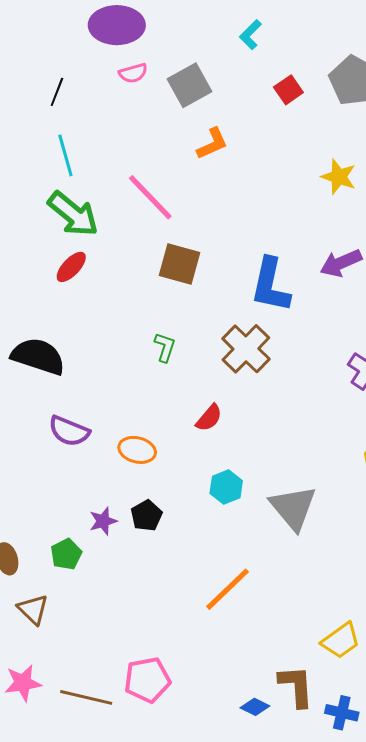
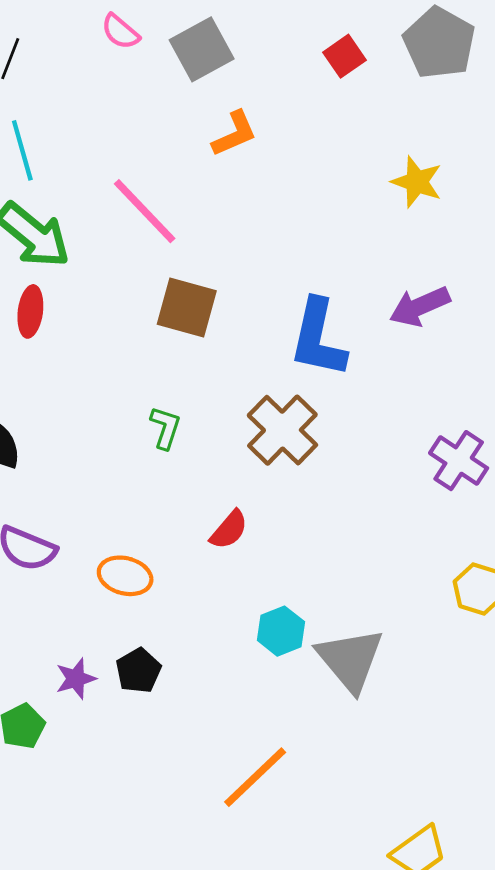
pink semicircle: (133, 73) -> (120, 32), turned 56
red ellipse: (71, 267) -> (30, 311), turned -36
cyan hexagon: (226, 487) -> (281, 631), moved

